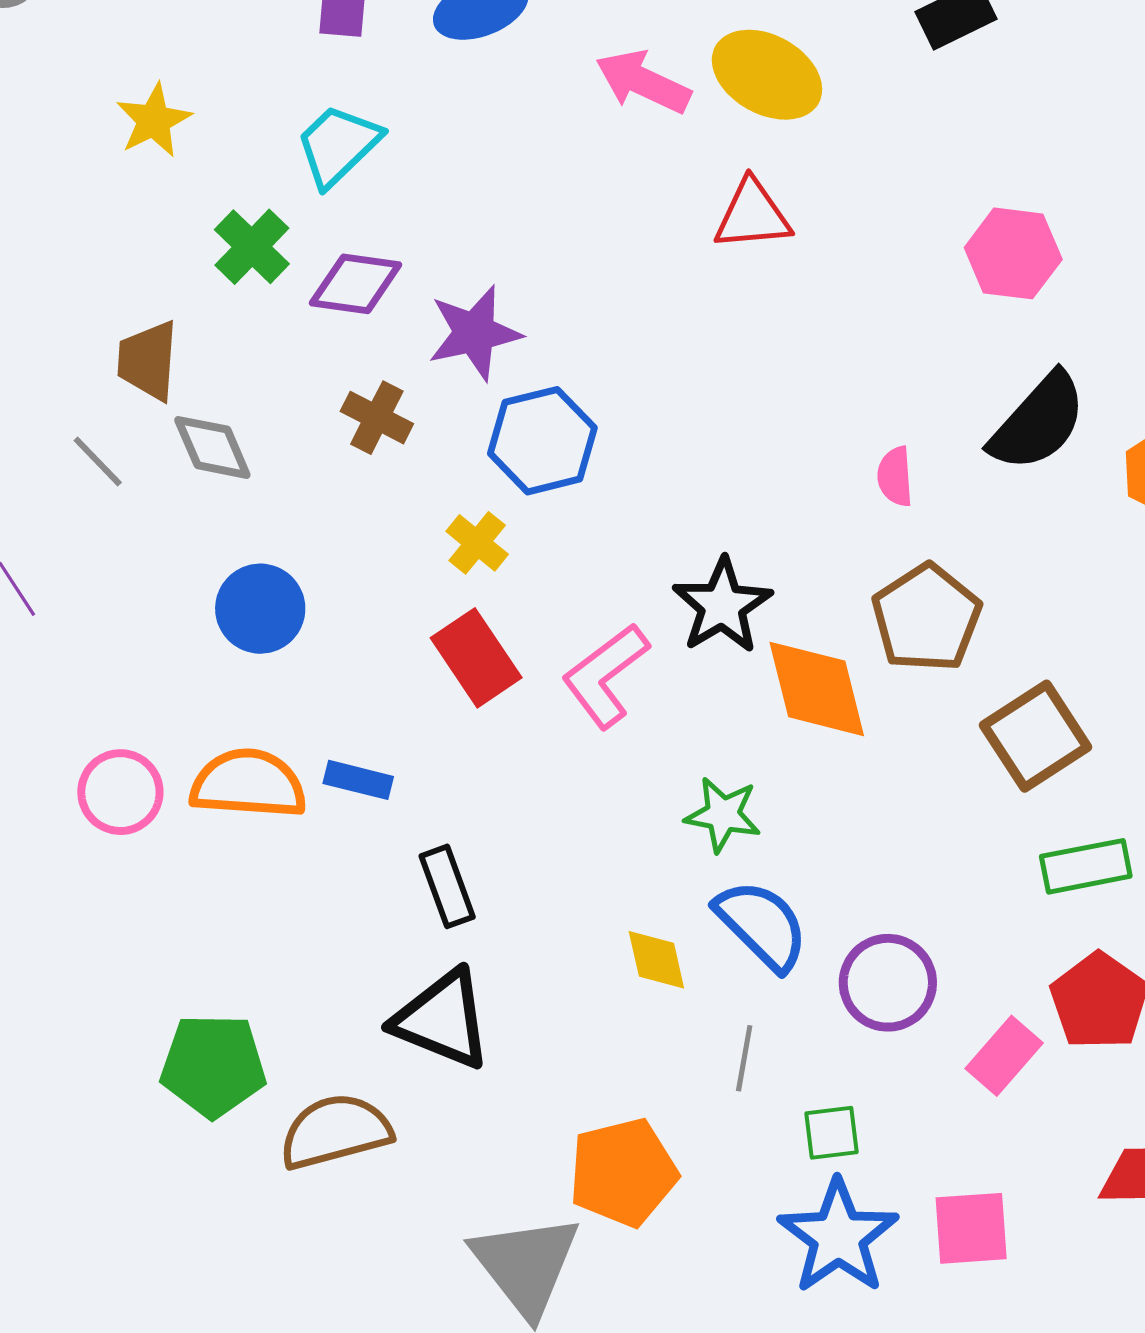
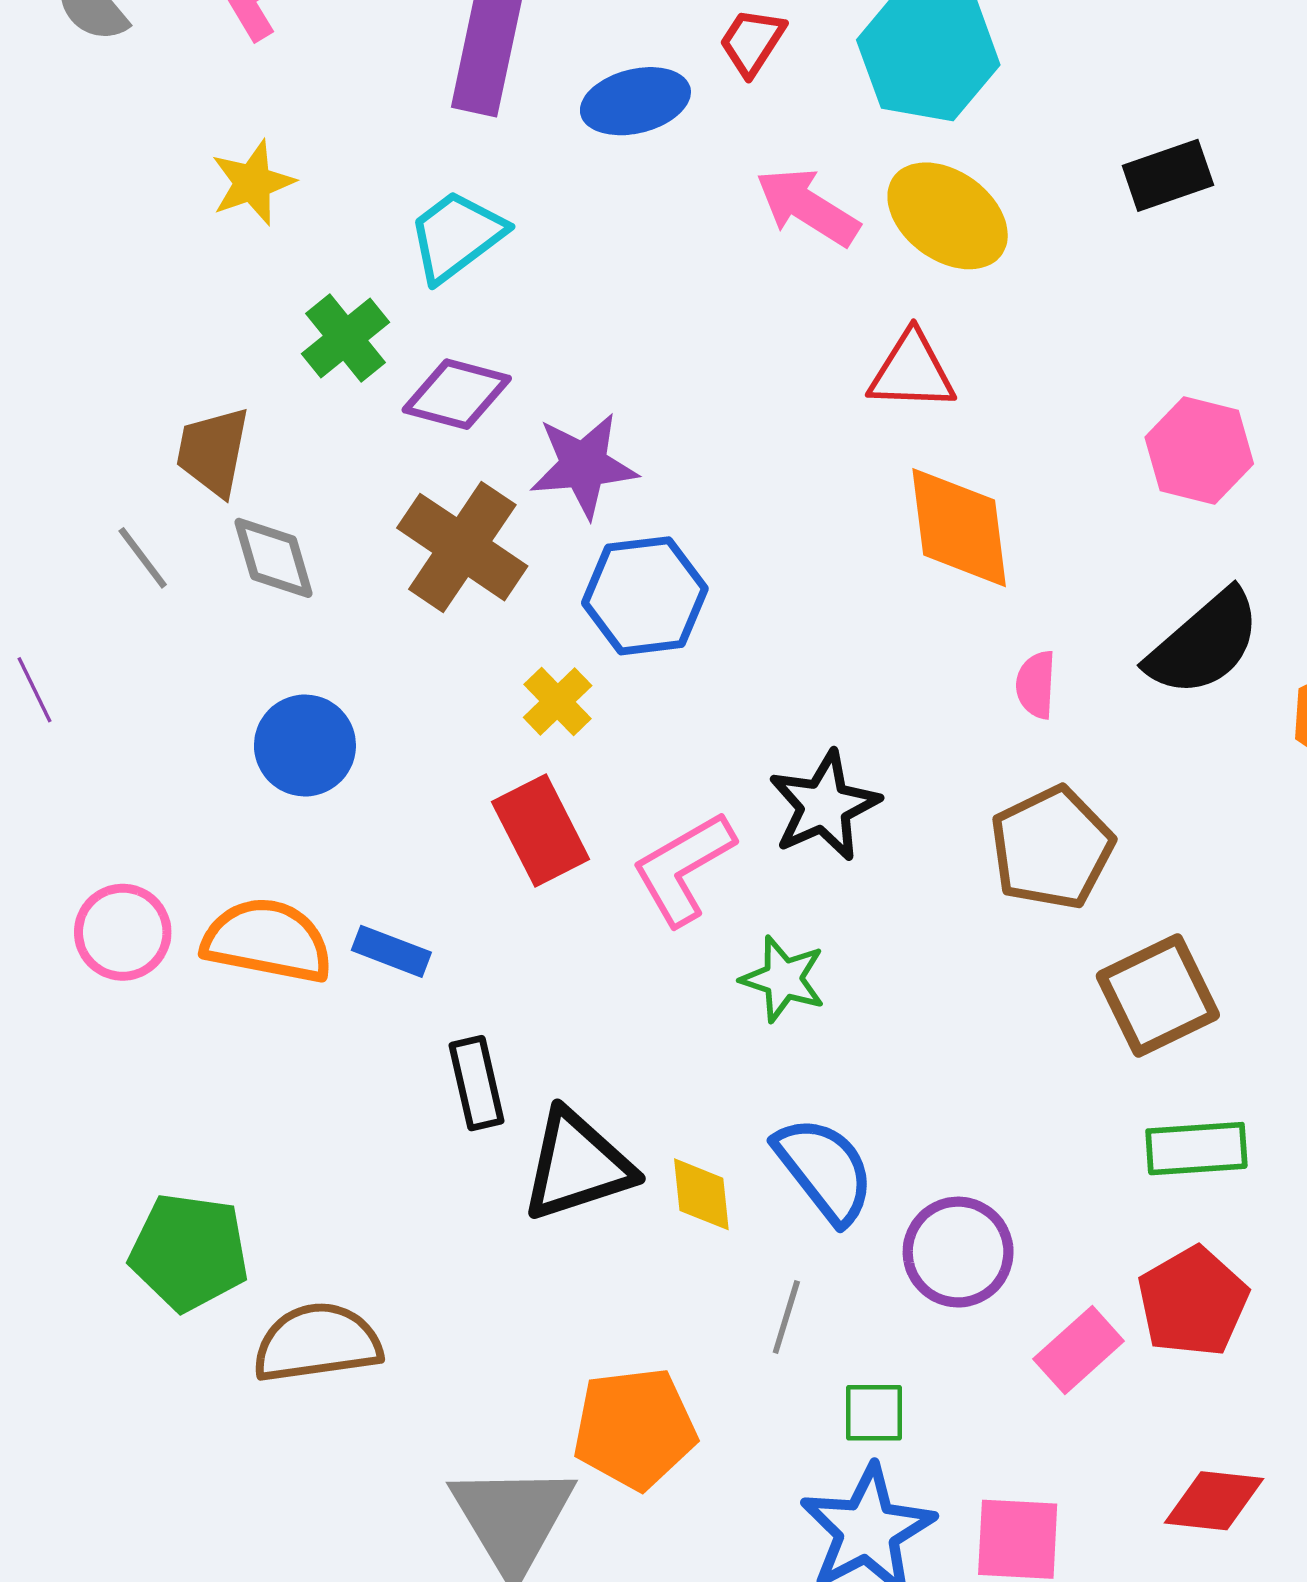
brown cross: (377, 418) -> (462, 547), size x1.6
orange diamond: (817, 689) -> (959, 528), moved
green star: (723, 815) -> (783, 979), moved
black triangle: (442, 1020) -> (577, 1165), moved, turned -47

